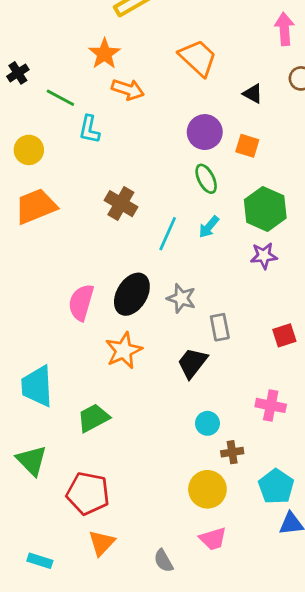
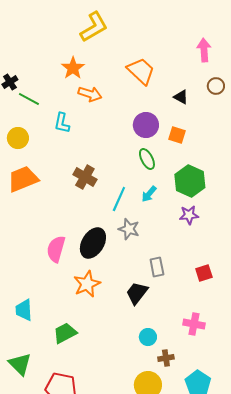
green line: (60, 98) -> (29, 99), moved
gray star: (181, 298) -> (129, 229), moved
cyan trapezoid: (37, 386) -> (24, 310), size x0.7

